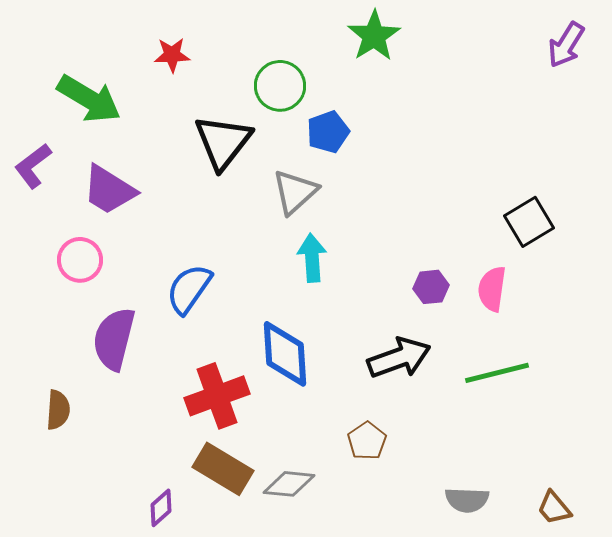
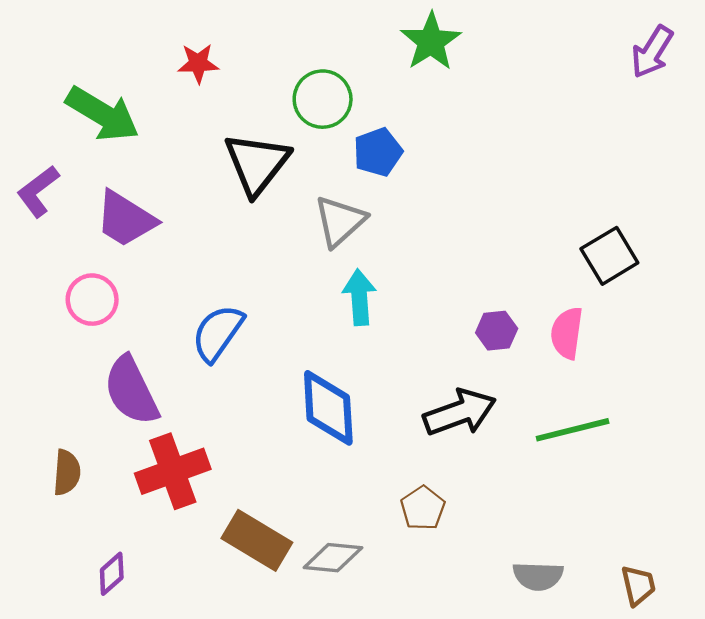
purple semicircle: (114, 339) -> (131, 391), turned -40
red cross: (217, 396) -> (173, 471), moved
purple diamond: (161, 508) -> (112, 574), moved
brown trapezoid: (554, 508) -> (638, 585), turned -153

